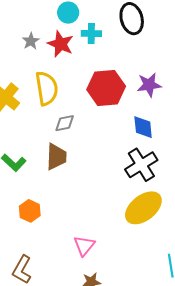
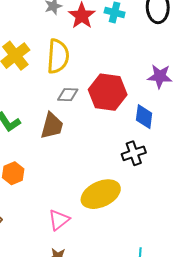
red hexagon: (106, 88) -> (108, 92), moved
black cross: (141, 165) -> (134, 153), size x0.7
yellow ellipse: (143, 208) -> (101, 194), moved

